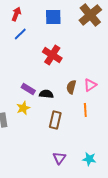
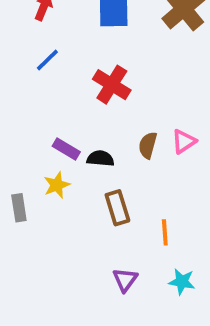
blue line: (20, 34) -> (47, 60), moved
orange line: (85, 110) -> (165, 232), moved
brown rectangle: (55, 120) -> (117, 208), turned -30

